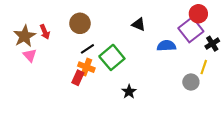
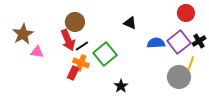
purple square: (191, 30) -> (179, 42), moved
red arrow: (45, 32) -> (68, 40), moved, size x1.5
pink triangle: (30, 55) -> (37, 52), moved, turned -40
gray circle: (191, 82) -> (179, 77), size x1.5

